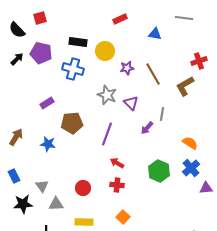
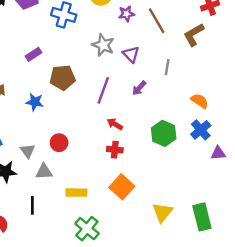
purple arrow: (147, 128) -> (139, 88), moved
red circle: (83, 188) -> (59, 143), moved
orange square: (123, 217) -> (122, 187), size x1.5

